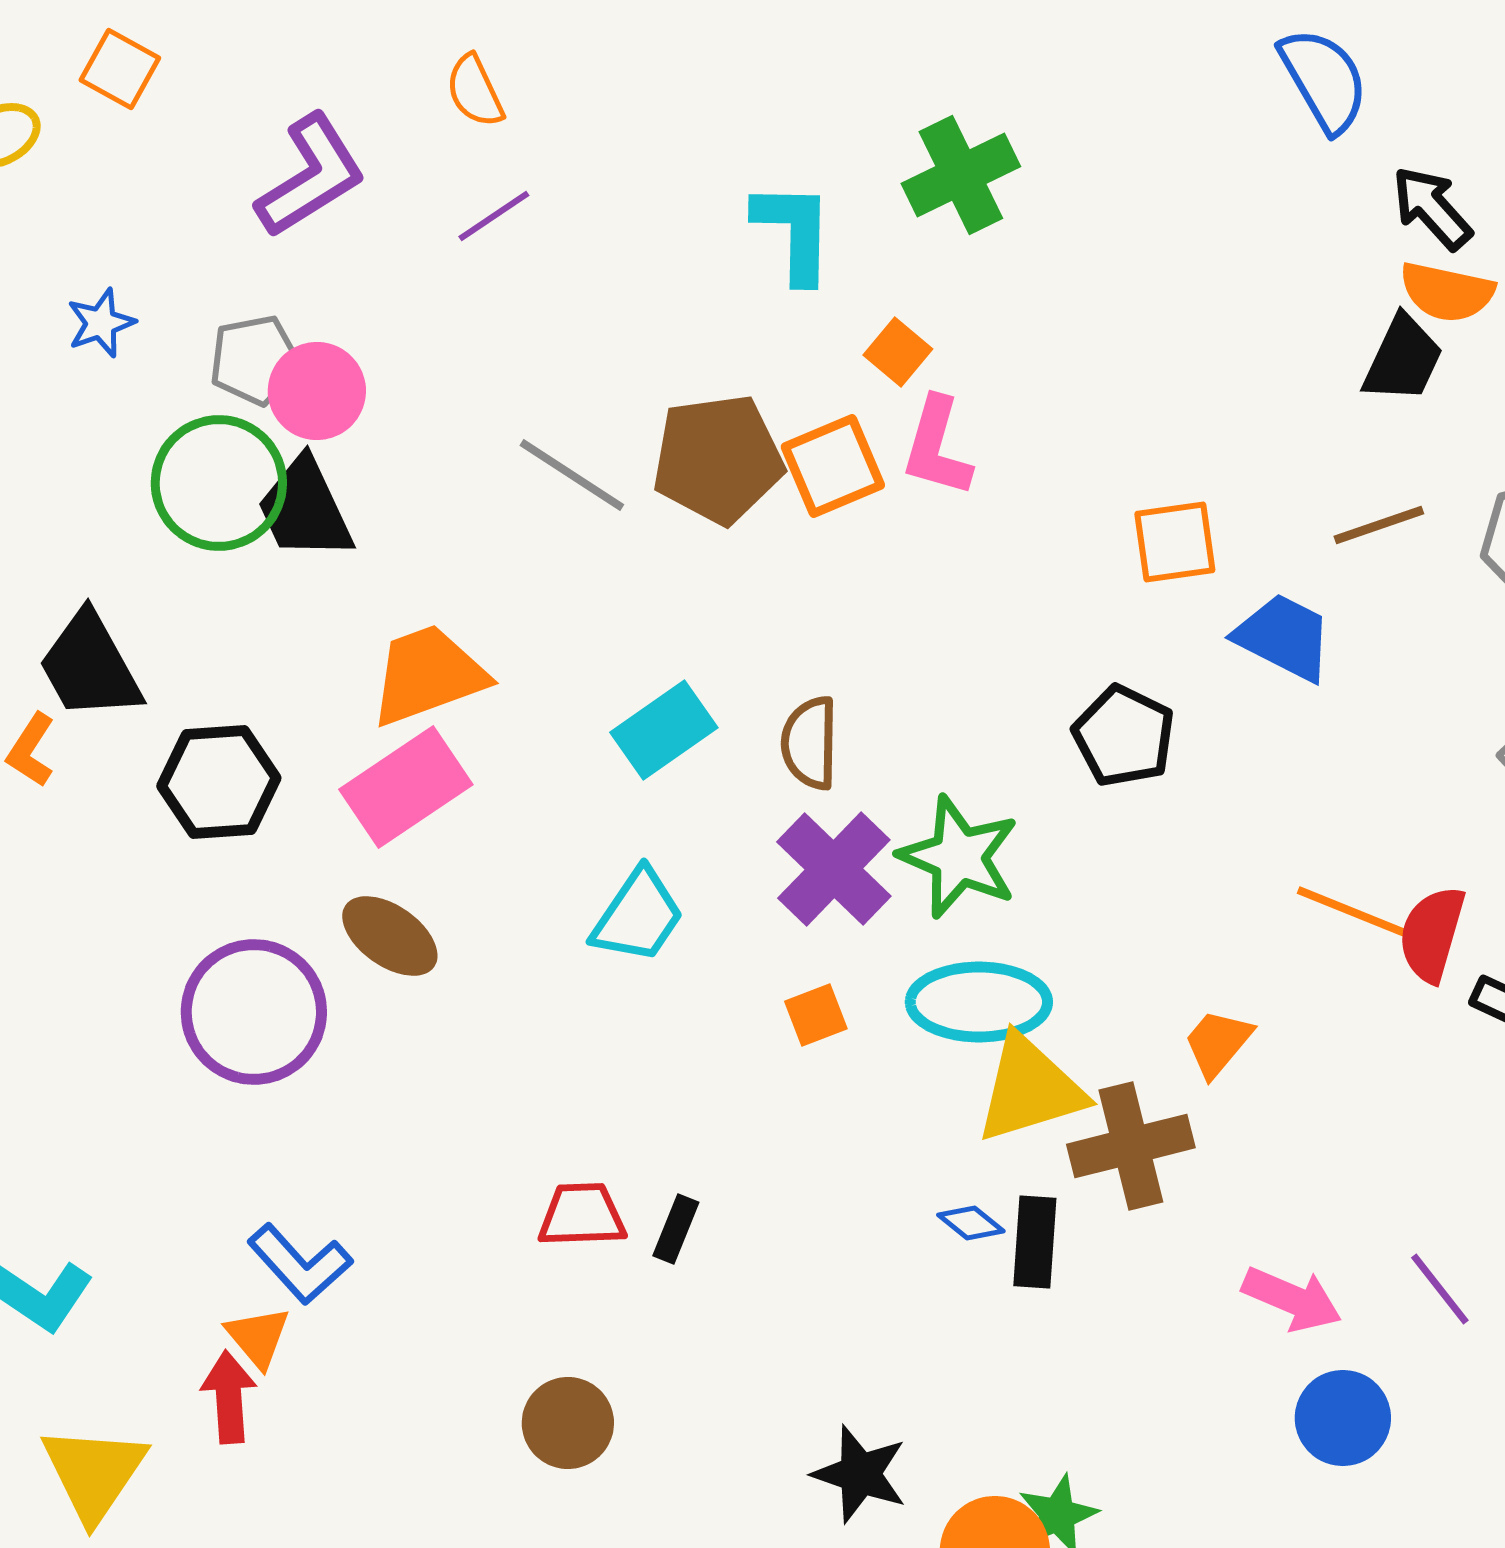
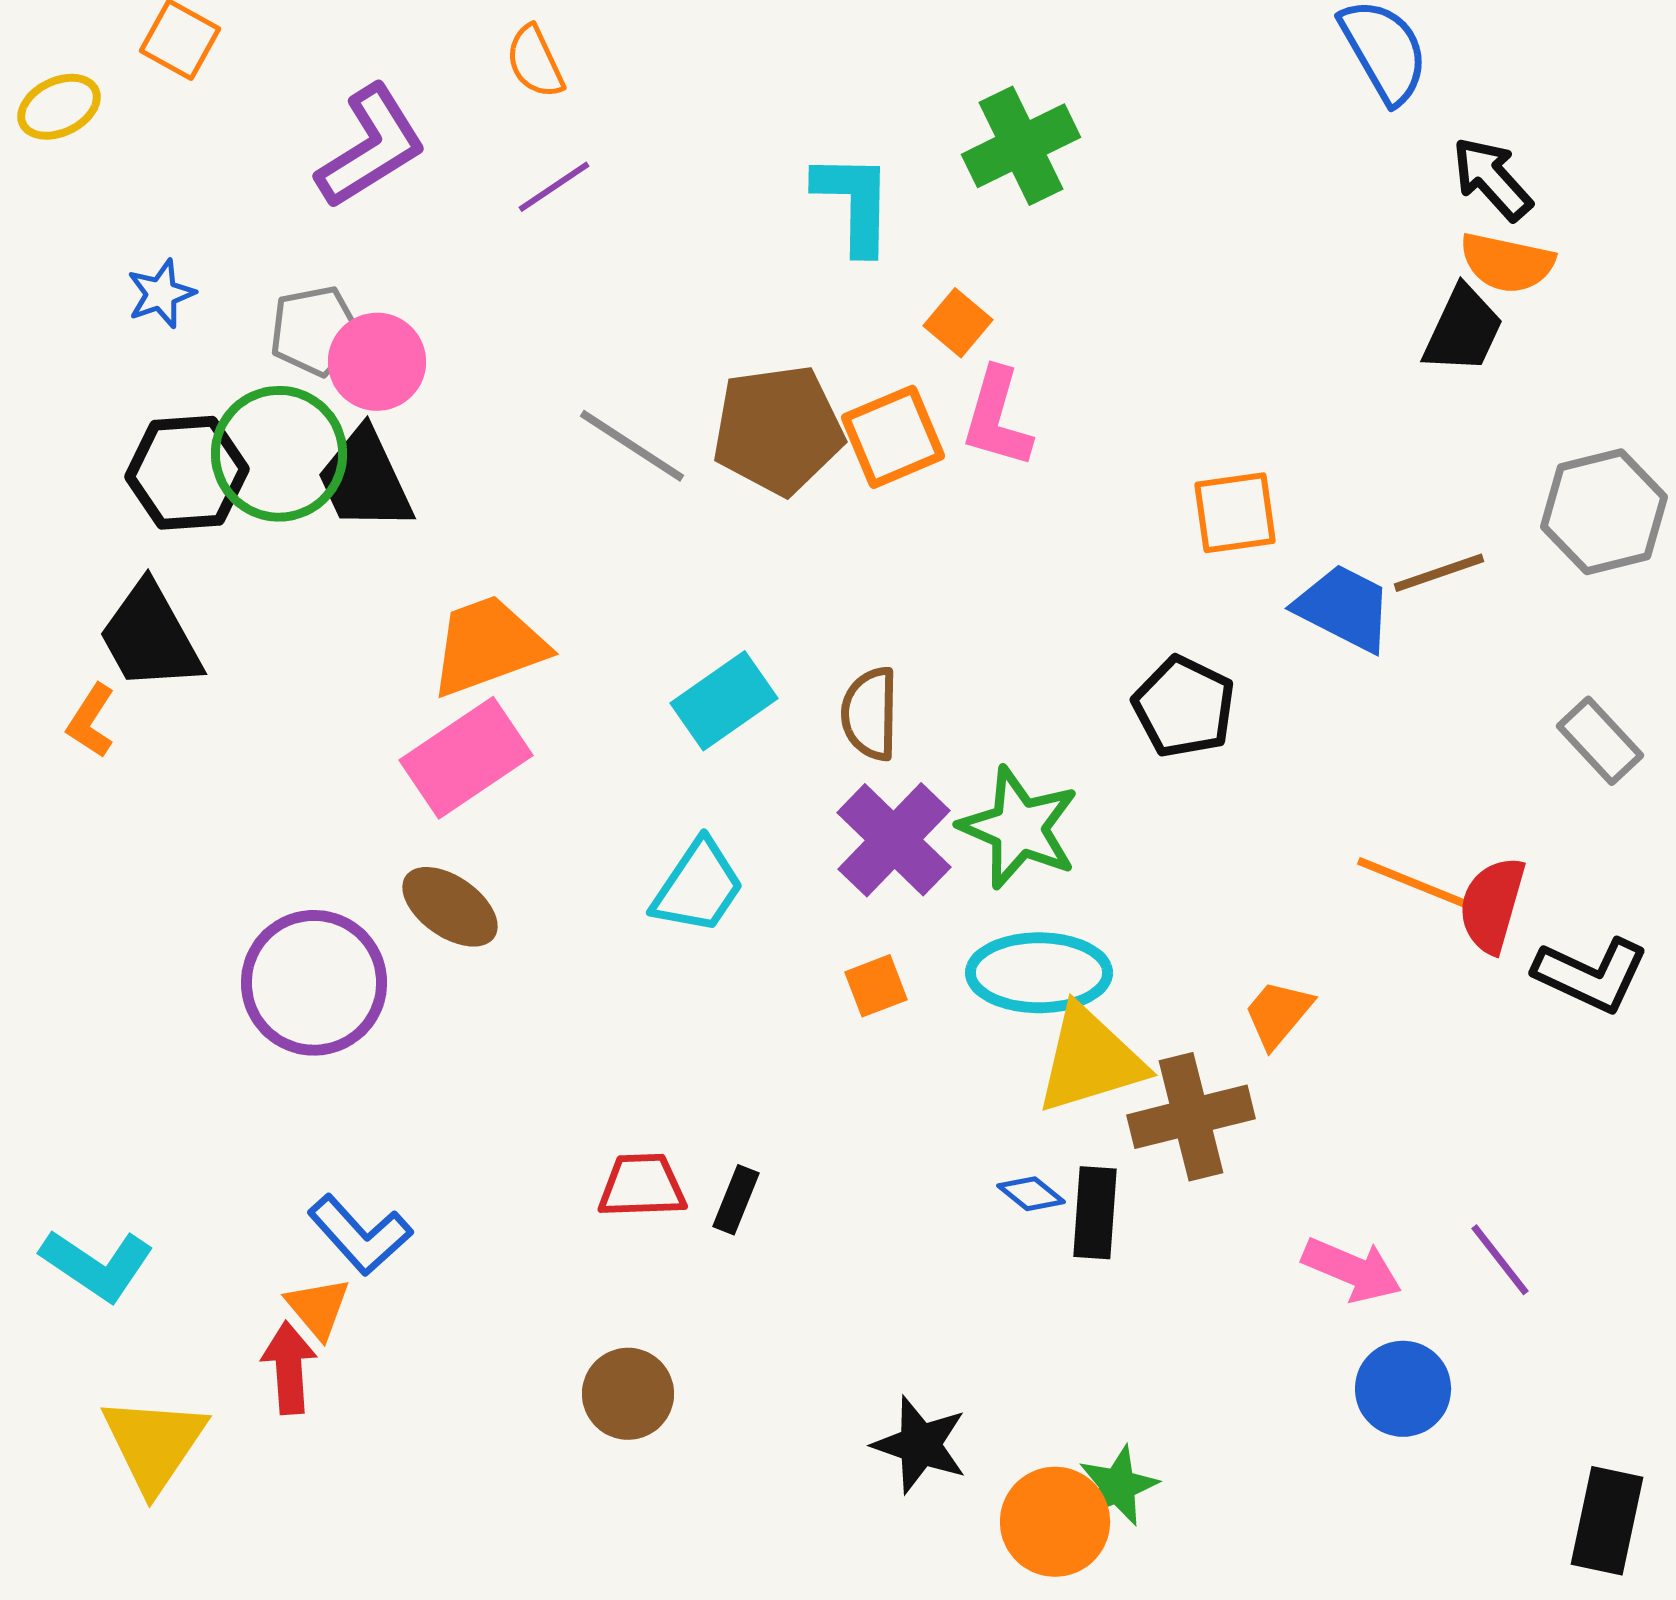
brown line: (1379, 525) -> (1439, 573), moved
black hexagon: (219, 782) -> (187, 473), moved

